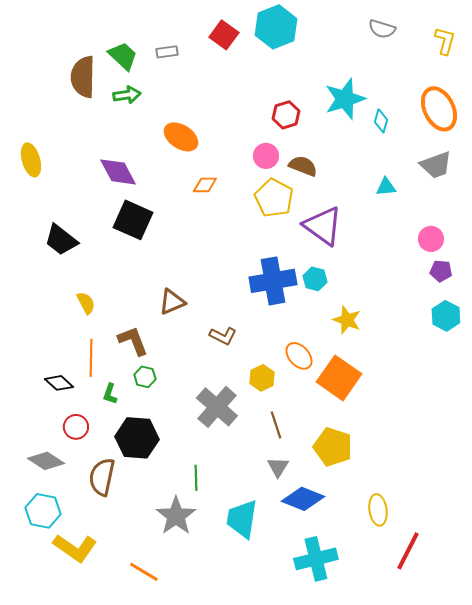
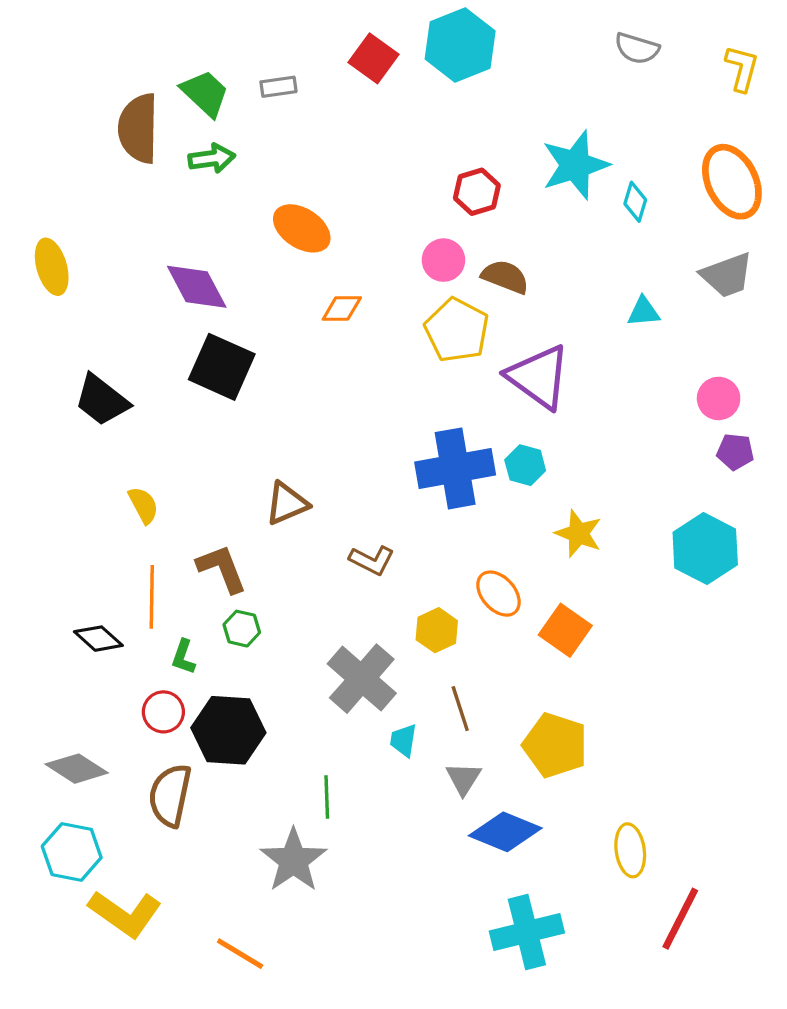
cyan hexagon: (446, 316) -> (705, 549), moved, size x1.4
orange square: (339, 378) -> (565, 630), size x0.7
red circle: (76, 427) -> (163, 712), moved
cyan trapezoid: (242, 519) -> (403, 740), moved, size x0.5

